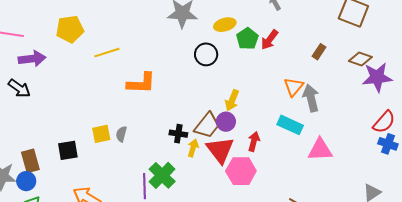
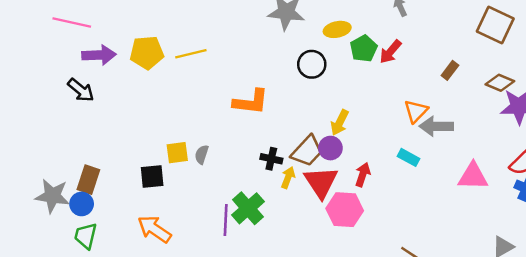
yellow pentagon: (70, 29) -> (147, 53), moved
orange L-shape: (141, 83) -> (251, 102), moved
gray arrow: (311, 98) -> (436, 126), turned -80
cyan rectangle: (290, 125) -> (409, 157), size x0.7
black square: (68, 150) -> (152, 176), moved
pink triangle: (320, 150) -> (473, 176), moved
brown rectangle: (30, 161) -> (88, 180), turned 30

